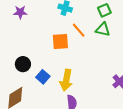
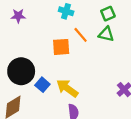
black circle: (23, 64) -> (21, 71), size x1.6
yellow arrow: (66, 80) -> (67, 88), turned 115

